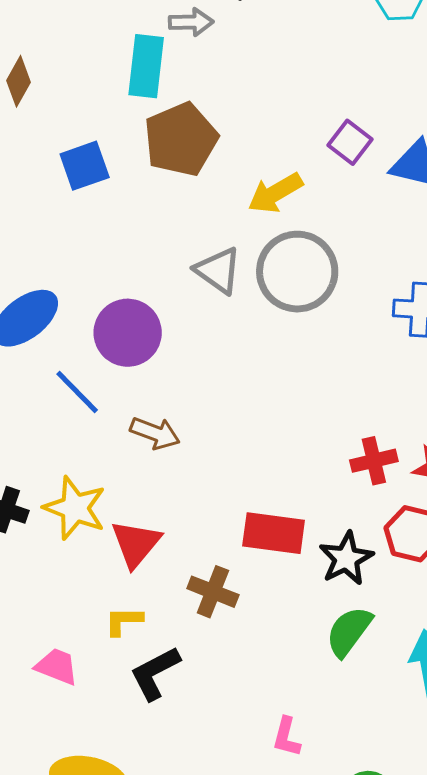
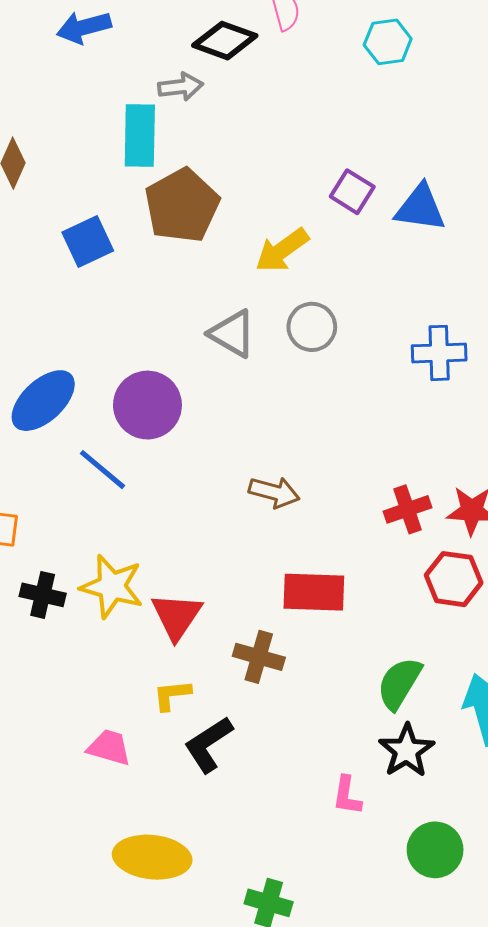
gray circle: (297, 272) -> (312, 327), size x0.6
brown arrow: (155, 433) -> (274, 492), moved
black star: (346, 558) -> (407, 751), moved

